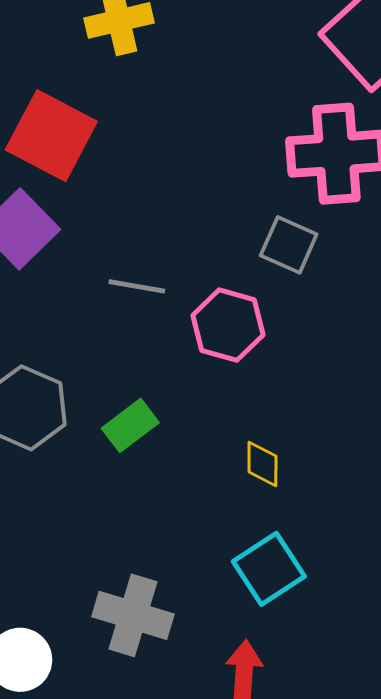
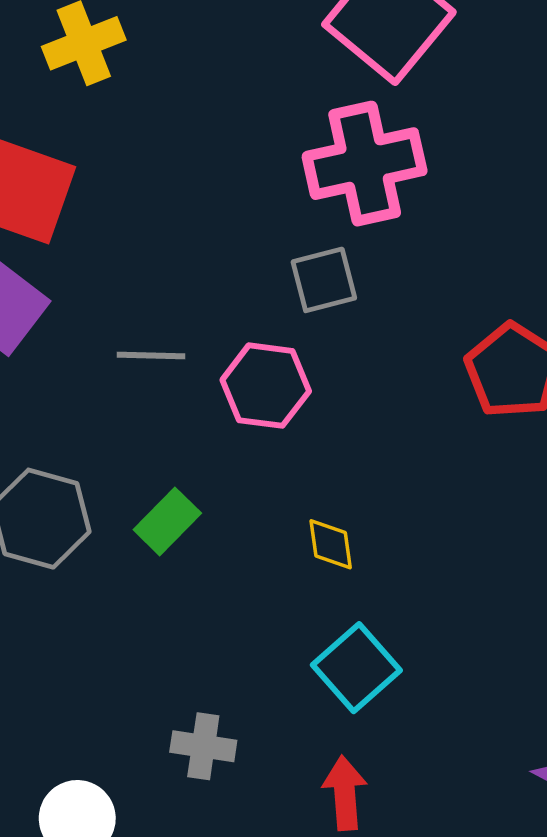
gray square: (289, 245) -> (324, 280), turned -30
gray cross: (133, 615) -> (203, 746), size x0.7

